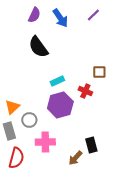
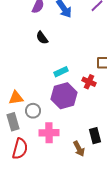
black semicircle: (38, 47) -> (42, 38), size x0.6
orange triangle: (12, 107) -> (16, 98), turned 35
brown arrow: (75, 158) -> (79, 149), turned -70

